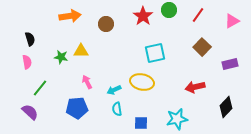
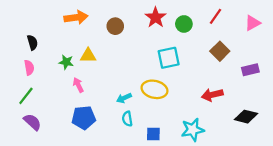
green circle: (169, 10) -> (184, 24), moved
pink arrow: (87, 82) -> (78, 85), moved
green line: (40, 88) -> (26, 96), moved
black diamond: (226, 107) -> (246, 117), turned 60

